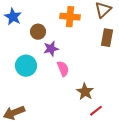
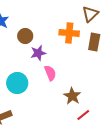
orange cross: (70, 17) -> (69, 33), moved
cyan circle: (26, 66) -> (17, 83), moved

